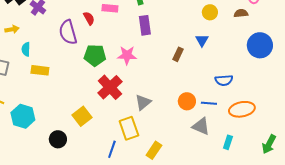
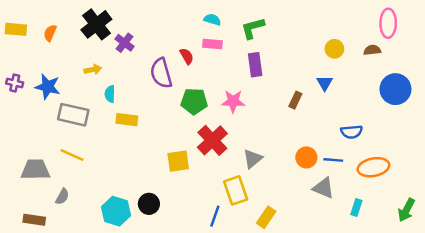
cyan hexagon: (23, 116) -> (116, 211), moved
yellow square: (82, 116) -> (178, 161), moved, turned 30

